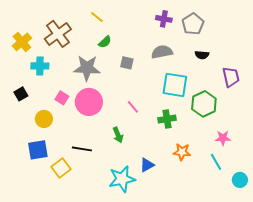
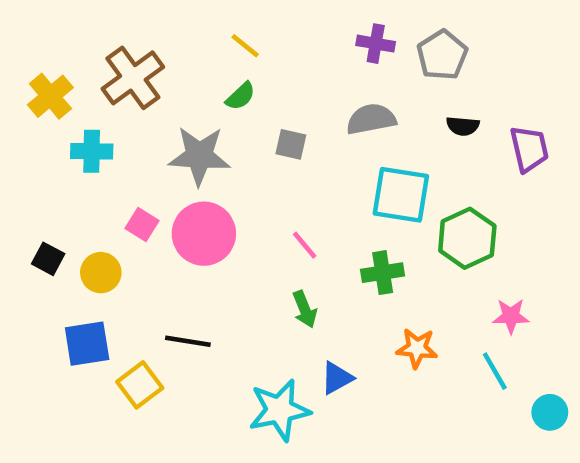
yellow line: (97, 17) -> (245, 46), moved
purple trapezoid: (231, 77) -> (529, 149), moved
black square: (21, 94) -> (48, 259), moved, turned -32
green arrow: (118, 135) -> (305, 309), moved

